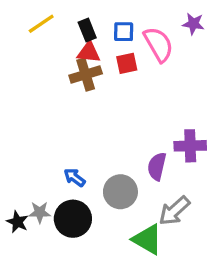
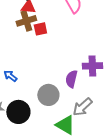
red square: (127, 63) -> (40, 29), moved
blue arrow: (74, 177) -> (10, 76), moved

